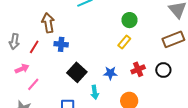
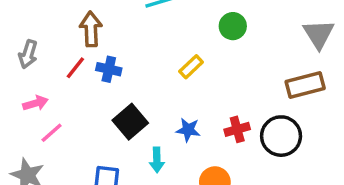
green circle: (130, 20) -> (233, 26), moved
yellow rectangle: (124, 42) -> (191, 67), moved
red line: (34, 47) -> (75, 68), moved
black circle: (163, 70) -> (281, 136), size x1.5

